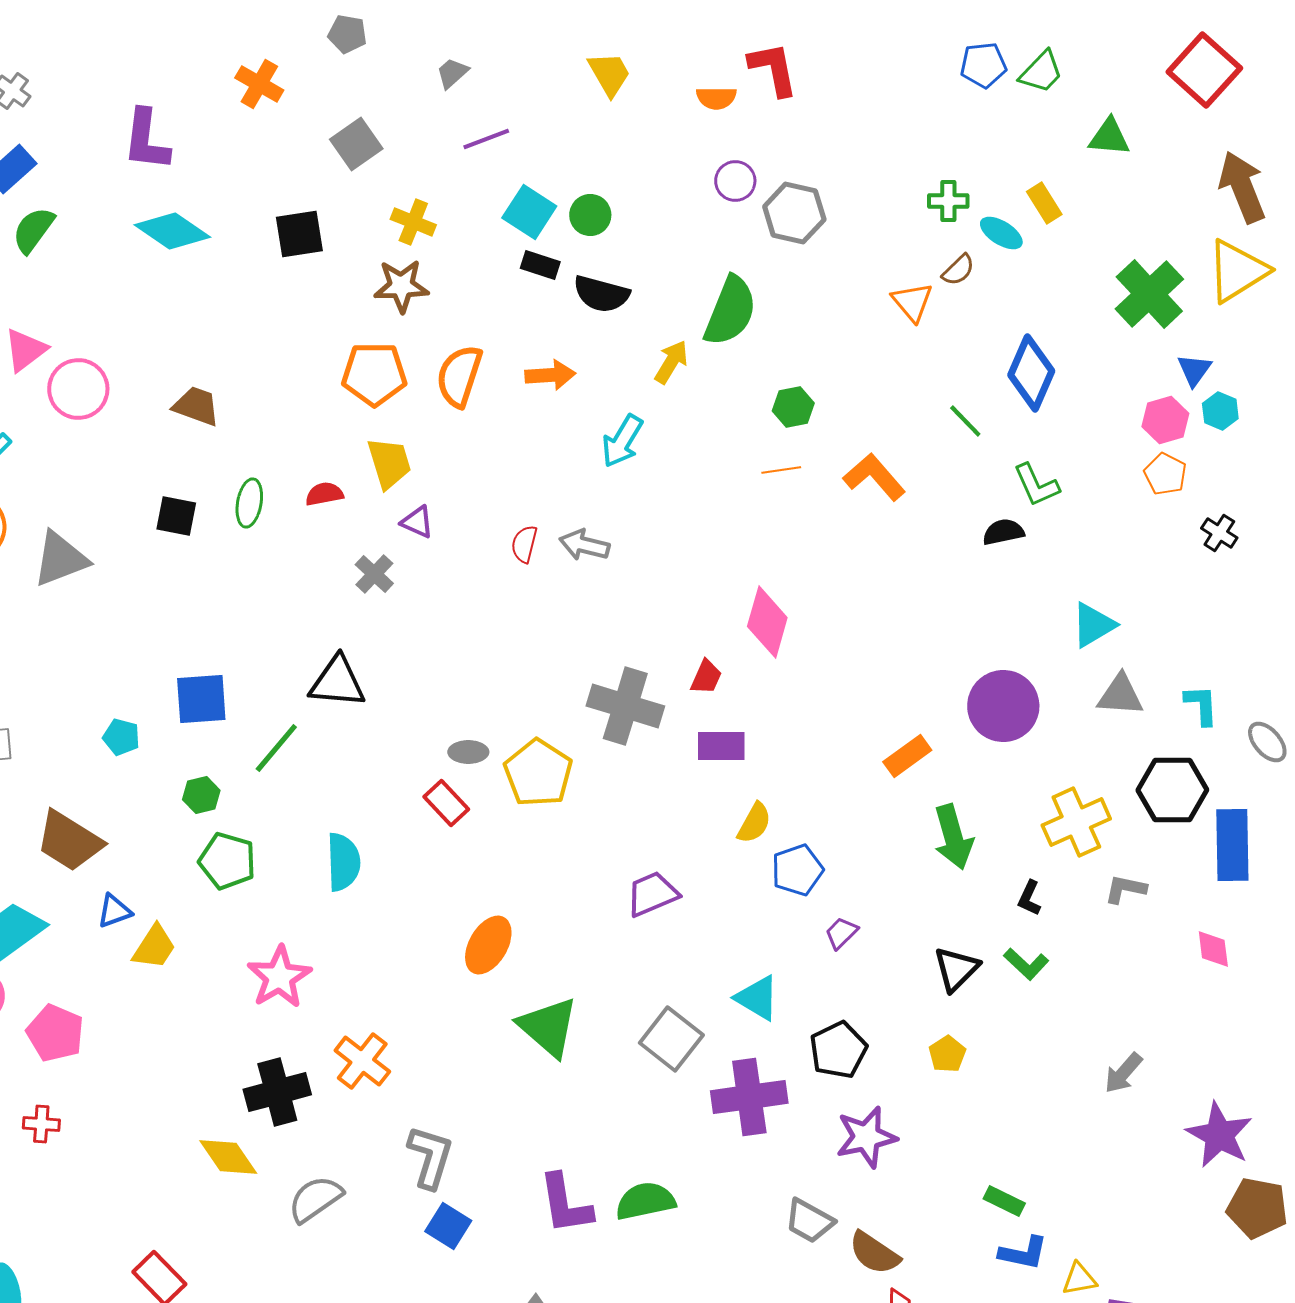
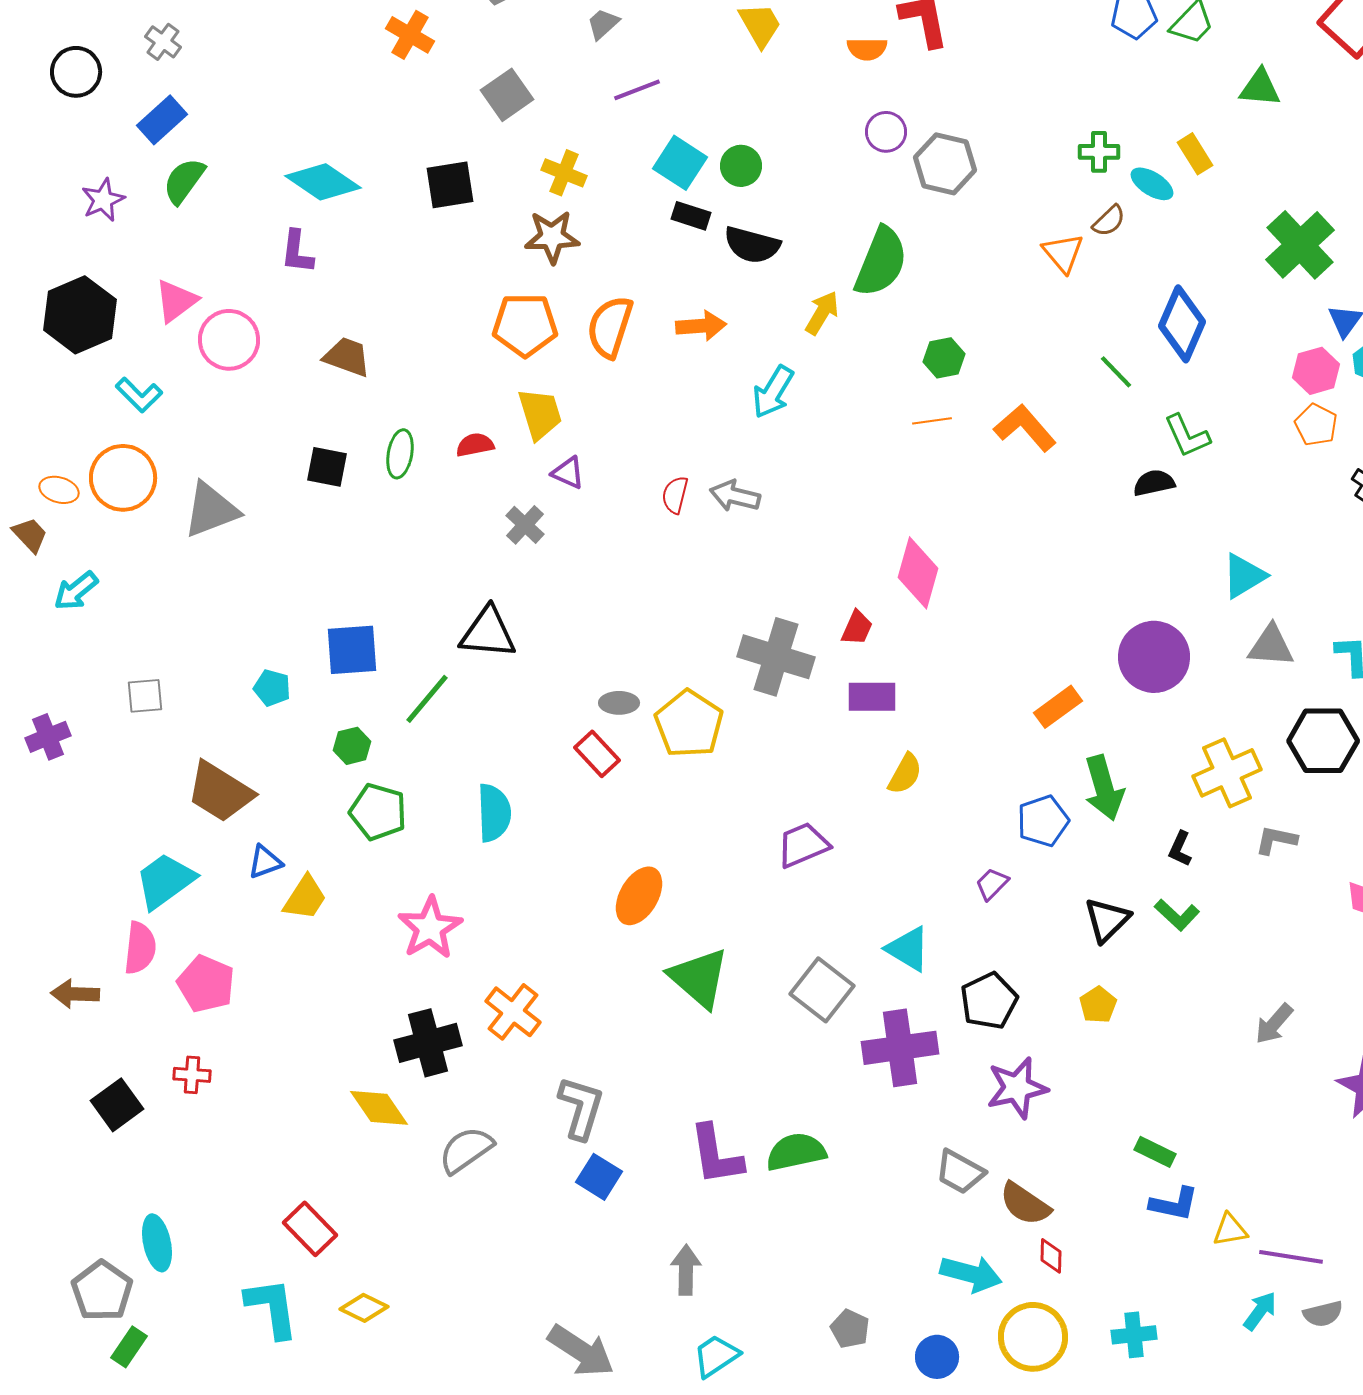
purple L-shape: (146, 140) -> (297, 252), moved, size x0.7
blue pentagon: (797, 870) -> (1043, 821), moved

